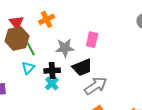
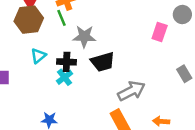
pink rectangle: (92, 40) -> (160, 32), moved
green line: (31, 49) -> (61, 18), moved
gray arrow: (96, 86) -> (131, 91), moved

